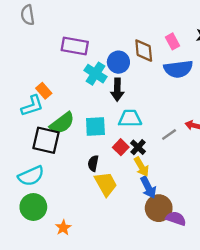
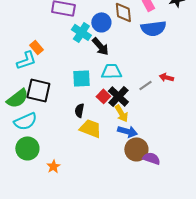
black arrow: (117, 90) -> (100, 46), turned -42
green semicircle: (62, 123) -> (17, 98), moved
black cross: (138, 147) -> (118, 96), size x1.5
yellow trapezoid: (106, 184) -> (90, 128), turned -40
blue arrow: (148, 187) -> (127, 131), turned -48

